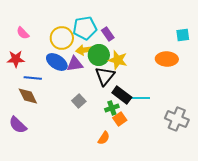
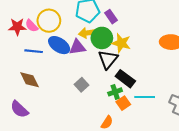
pink semicircle: (23, 33) -> (32, 26), moved
yellow circle: (62, 38) -> (49, 21), moved
red star: (16, 59) -> (17, 27), moved
blue line: (33, 78) -> (34, 51), moved
cyan line: (140, 98) -> (145, 97), moved

